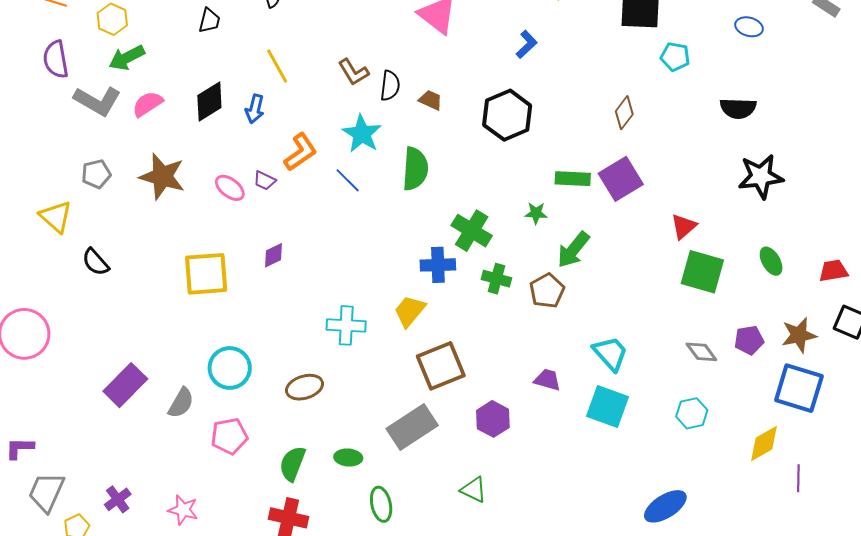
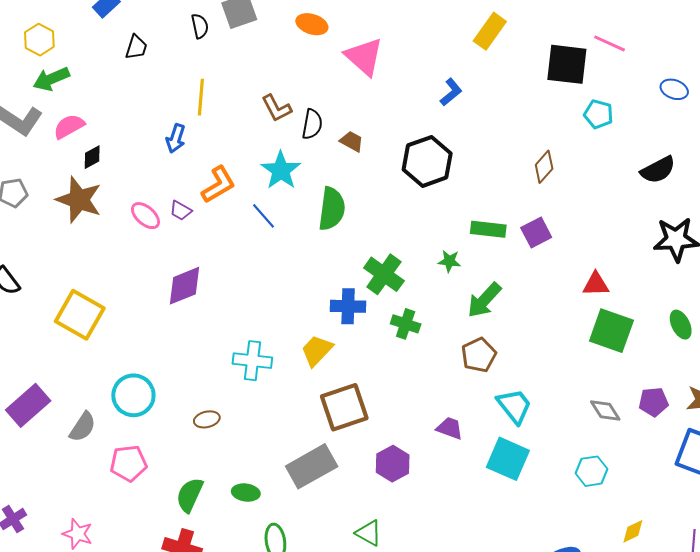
yellow line: (277, 66) -> (201, 97), turned 30
black diamond: (209, 102) -> (92, 157), moved, size x0.6
black semicircle: (738, 108) -> (658, 170), turned -33
purple square: (621, 179) -> (536, 233), size x0.7
red triangle: (684, 226) -> (596, 284), turned 36
purple diamond: (273, 255) -> (185, 286), size x1.6
yellow square: (206, 274) -> (80, 315), moved, turned 30
brown pentagon: (547, 291) -> (479, 355), moved
brown ellipse: (305, 387) -> (207, 419), size x0.7
yellow diamond: (764, 444) -> (633, 531), moved, size x0.7

